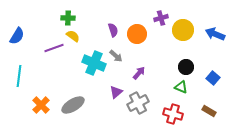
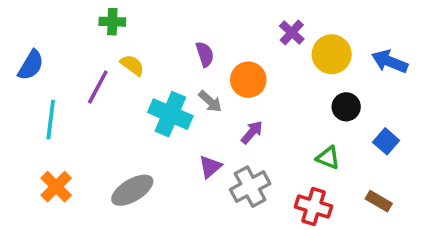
green cross: (68, 18) -> (112, 22), moved
purple cross: (161, 18) -> (292, 33), turned -32
orange circle: (137, 34) -> (248, 80), moved
purple line: (54, 48) -> (98, 87), turned -42
black circle: (186, 67) -> (346, 107), moved
cyan line: (19, 76) -> (51, 120), moved
orange cross: (41, 105) -> (56, 187), moved

